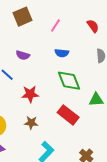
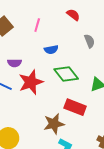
red star: (30, 94) -> (31, 82), moved, size x1.4
brown star: (31, 123) -> (54, 124), moved, size x1.5

